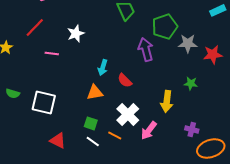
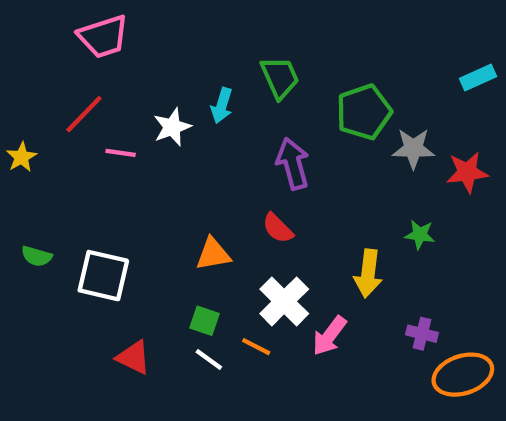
purple arrow: (146, 49) -> (293, 164), moved
pink line: (52, 53) -> (121, 153), moved
cyan arrow: (103, 67) -> (222, 105), moved

